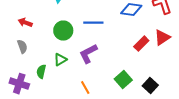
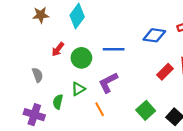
red arrow: (25, 23) -> (58, 49), moved, turned -72
orange line: (85, 88) -> (100, 109), moved

